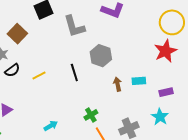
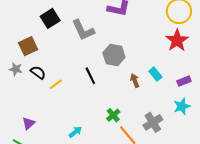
brown square: (17, 34) -> (28, 46), turned 30
black semicircle: (12, 70) -> (38, 72), moved, turned -98
cyan rectangle: (139, 81) -> (155, 74), turned 64
cyan star: (160, 117) -> (182, 106), turned 30

